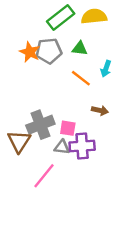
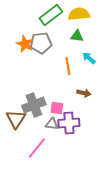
green triangle: (80, 48) -> (77, 36), moved
cyan arrow: (106, 69) -> (89, 58), turned 112
orange line: (81, 78) -> (68, 66), turned 42

